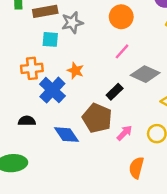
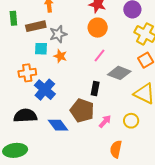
orange star: (75, 71) -> (60, 56), moved
black rectangle: (115, 92) -> (95, 88), turned -32
black semicircle: (27, 121) -> (25, 116), size x1.6

